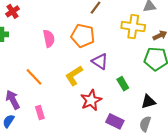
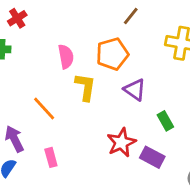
orange pentagon: (83, 36) -> (112, 54), turned -30
yellow L-shape: (74, 76) -> (85, 87), moved, turned 130
purple rectangle: (115, 121) -> (152, 157), moved

